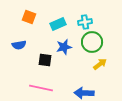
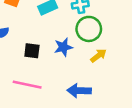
blue star: (64, 47) -> (63, 47), moved

